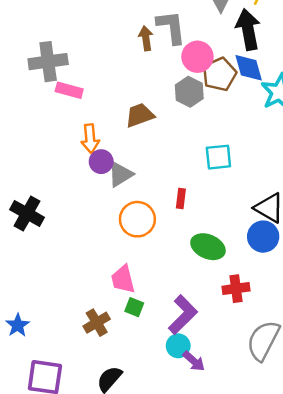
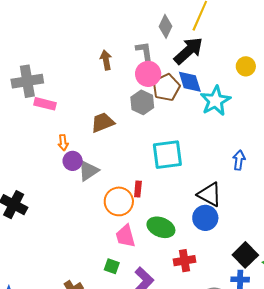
gray L-shape: (171, 27) -> (144, 51), moved, size x0.7
black arrow: (248, 30) -> (188, 51), turned 60
orange arrow: (90, 139) -> (63, 143), size x0.7
cyan square: (218, 157) -> (167, 155), size x1.4
orange circle: (137, 219) -> (119, 201), moved
pink trapezoid: (123, 279) -> (125, 236), moved
green square: (134, 307) -> (112, 266), moved

